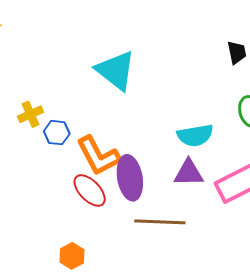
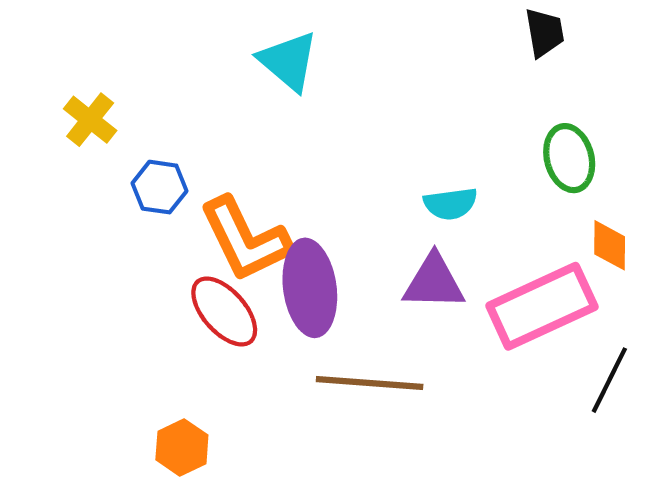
cyan triangle: (116, 70) -> (288, 61), size x0.7
yellow cross: (30, 114) -> (90, 120), moved, turned -30
cyan semicircle: (195, 135) -> (451, 204), size x0.7

